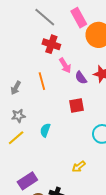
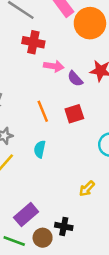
pink arrow: (65, 65) -> (54, 66), turned -42
orange line: (42, 81) -> (43, 111), moved

